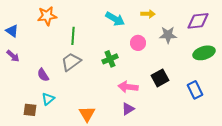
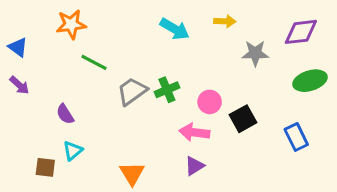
green line: (73, 36) -> (94, 62), moved, turned -66
pink circle: (138, 43) -> (210, 102), moved
gray trapezoid: (71, 62) -> (132, 91), moved

